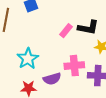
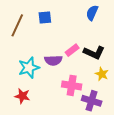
purple semicircle: (52, 79) -> (53, 60), moved

